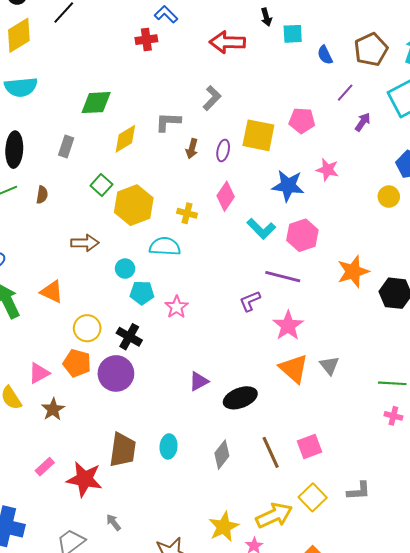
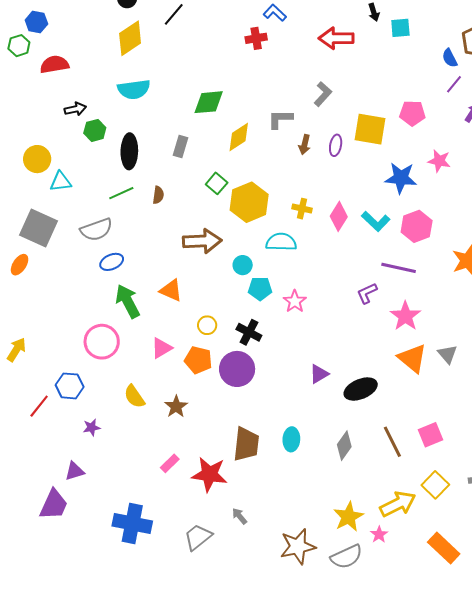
blue semicircle: (325, 55) -> (450, 58), moved
pink diamond: (226, 196) -> (339, 216), moved
brown arrow: (85, 243) -> (202, 241), size x1.4
yellow circle: (87, 328) -> (207, 325), size x0.7
pink triangle: (39, 373) -> (162, 348), moved

